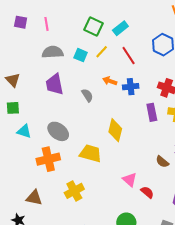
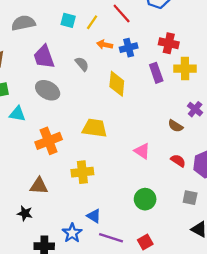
gray semicircle: (53, 52) -> (23, 23), moved
yellow line: (102, 52) -> (92, 22), moved
yellow diamond: (115, 130) -> (117, 84), moved
gray ellipse: (58, 131) -> (48, 90), moved
yellow cross: (74, 191) -> (82, 172), turned 30
red semicircle: (147, 192) -> (178, 161), moved

